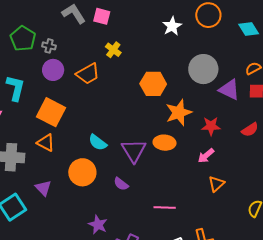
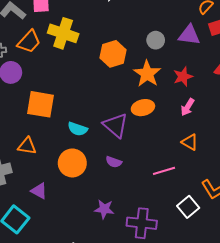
yellow cross: (113, 50) -> (63, 33), size x1.8
gray circle: (203, 69) -> (156, 40), moved, size x0.6
orange trapezoid: (88, 74) -> (29, 42), moved
orange square: (51, 112) -> (41, 104), moved
orange triangle: (216, 184) -> (190, 142), moved, turned -30

